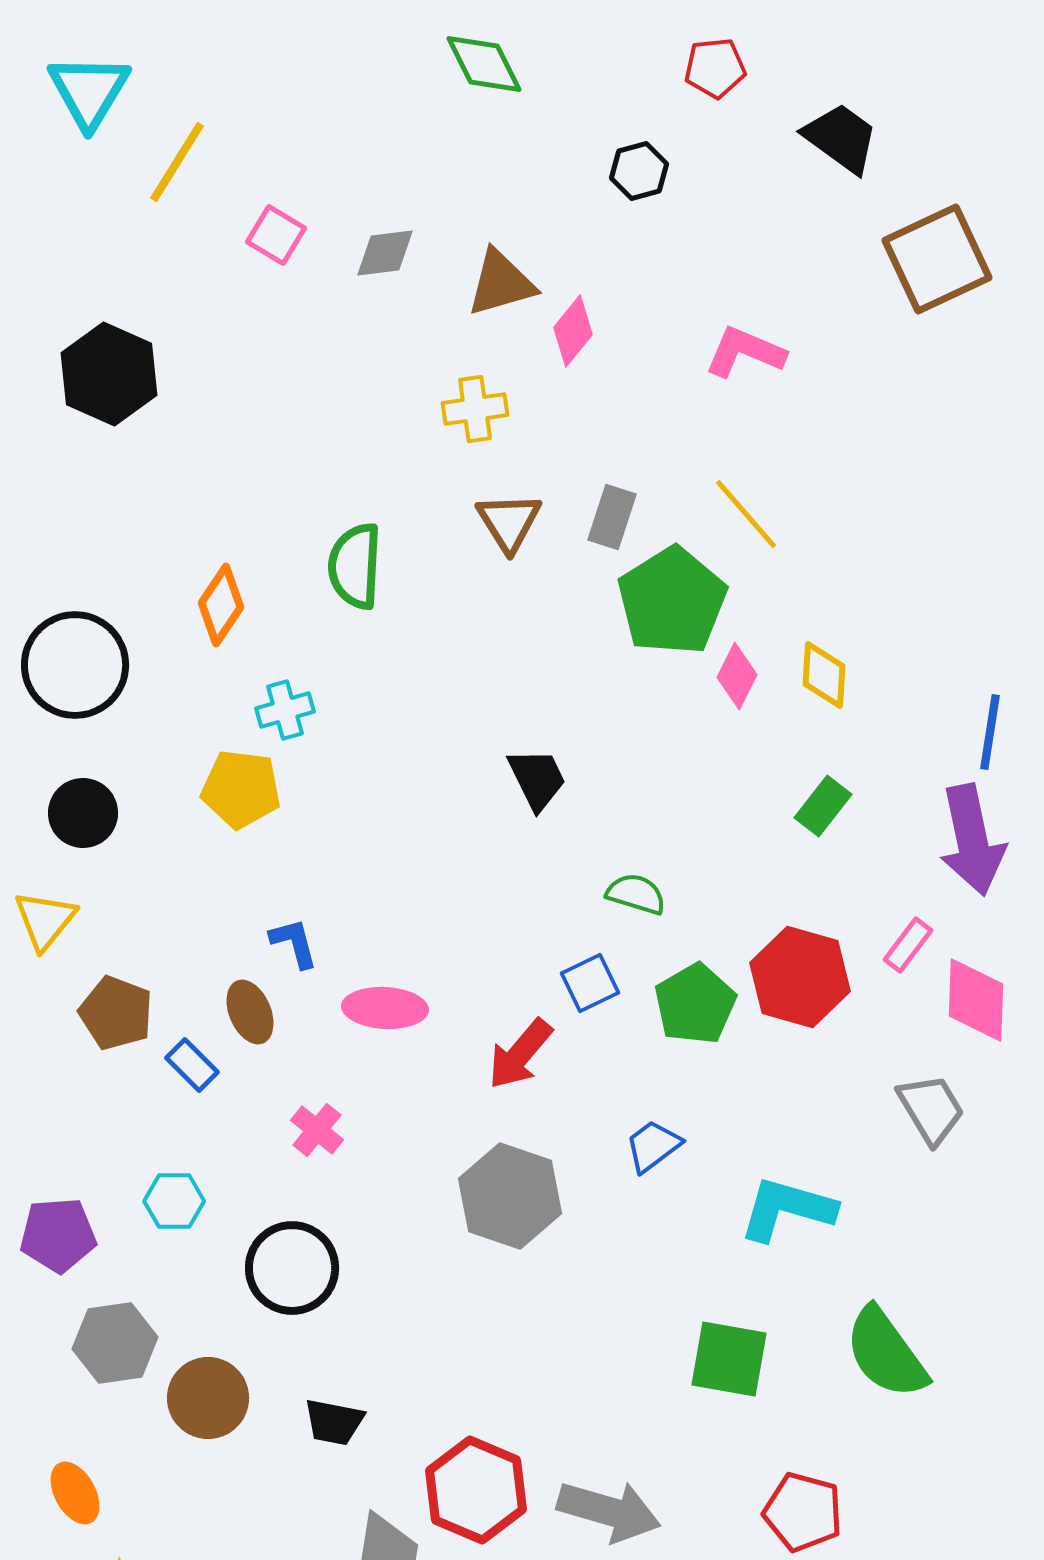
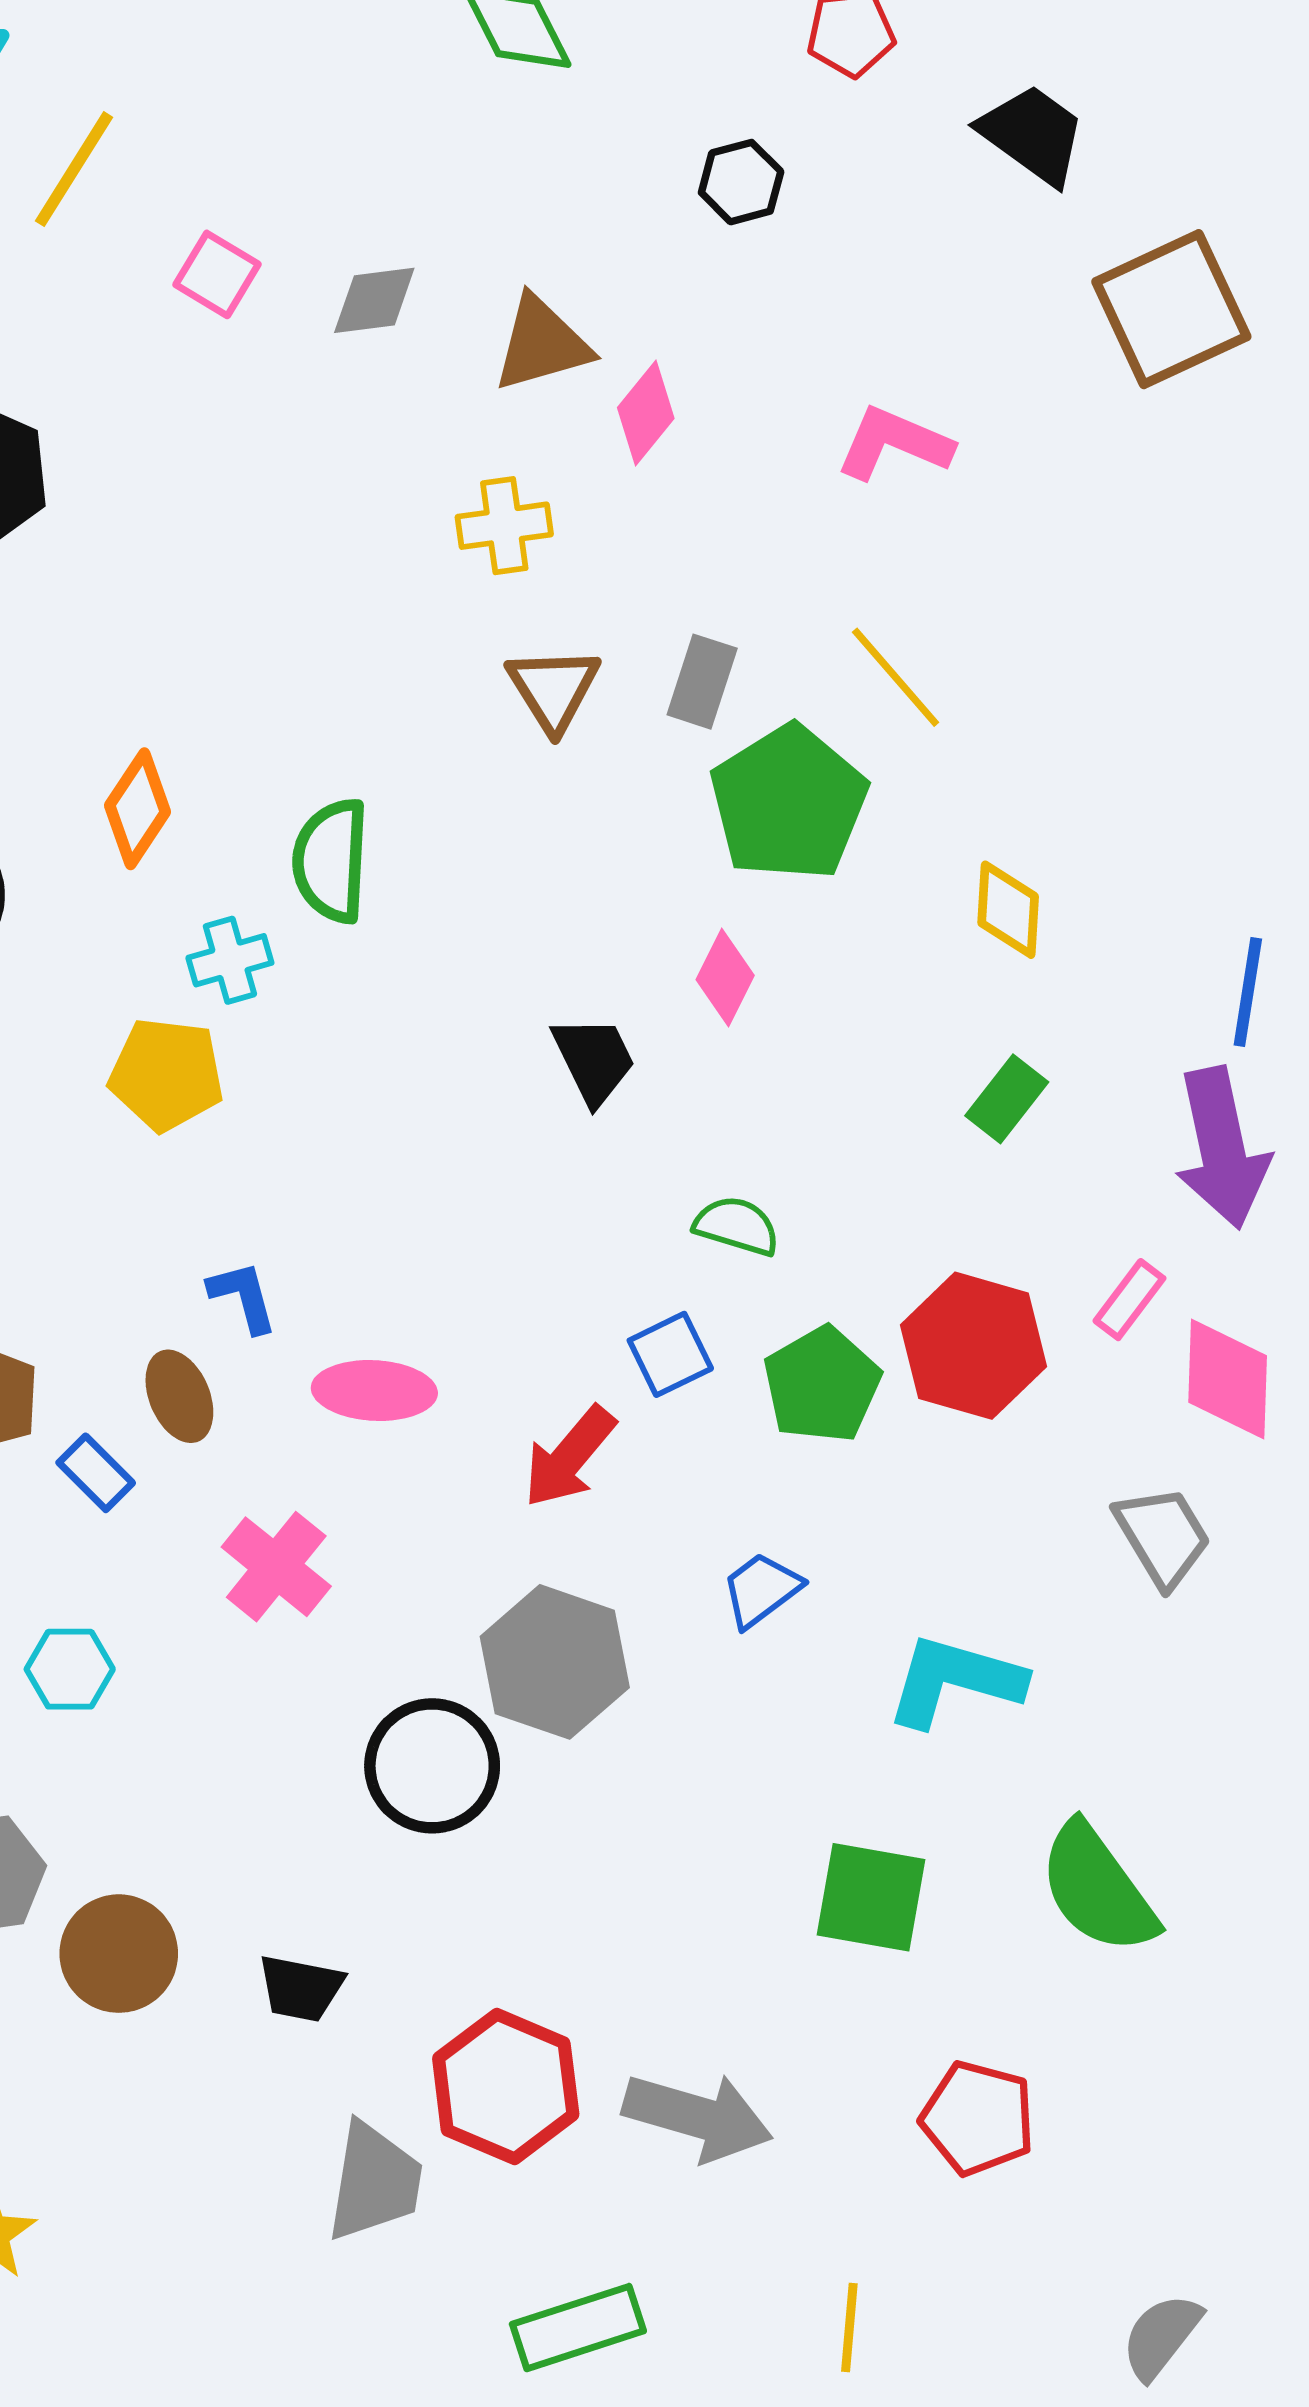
green semicircle: (355, 566) -> (331, 861), moved
pink diamond: (737, 676) -> (725, 978), moved
pink cross: (317, 1130) -> (276, 1567), size x1.4
black circle: (292, 1268) -> (432, 1766), moved

